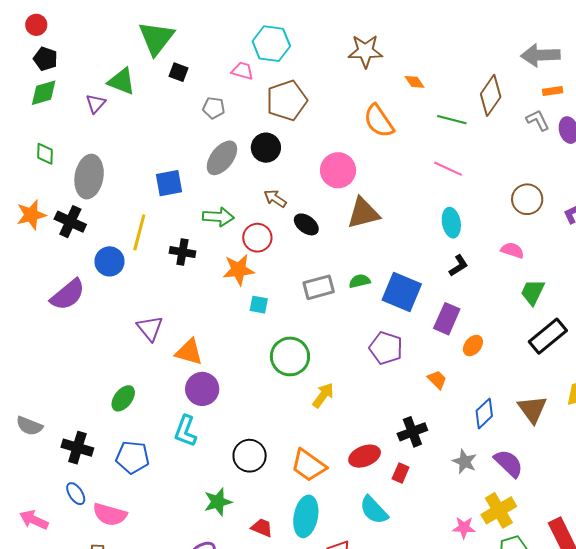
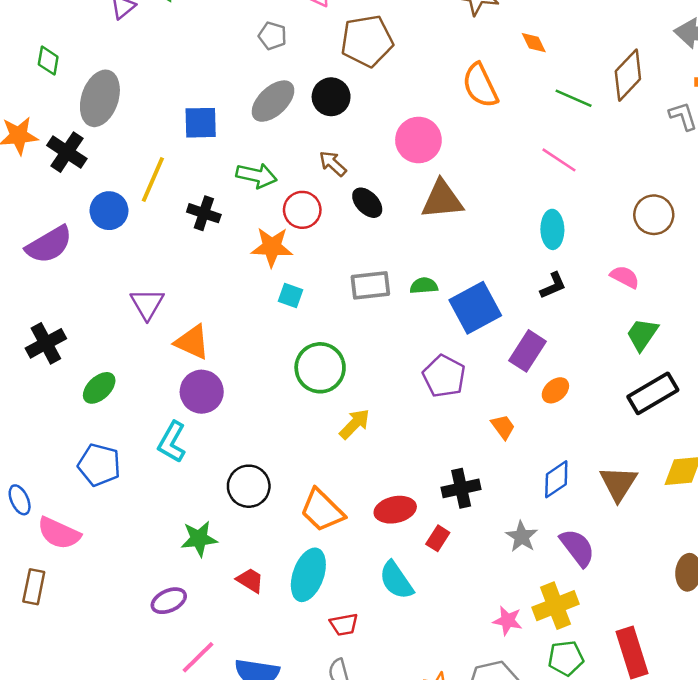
blue square: (402, 292) -> (475, 308), turned 30
black cross: (77, 448) -> (46, 343), moved, turned 36

